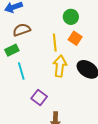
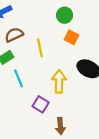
yellow line: (55, 43) -> (40, 48), moved
yellow arrow: (60, 66) -> (59, 81), moved

